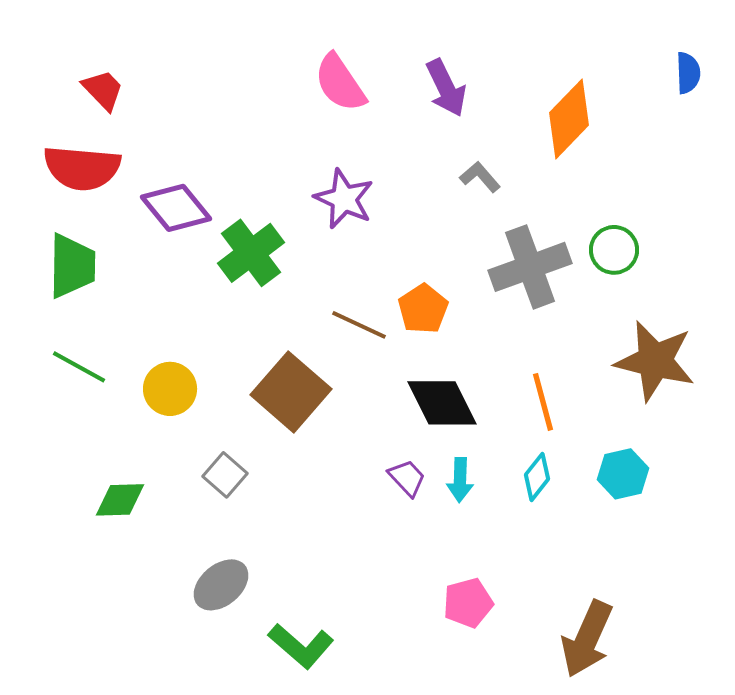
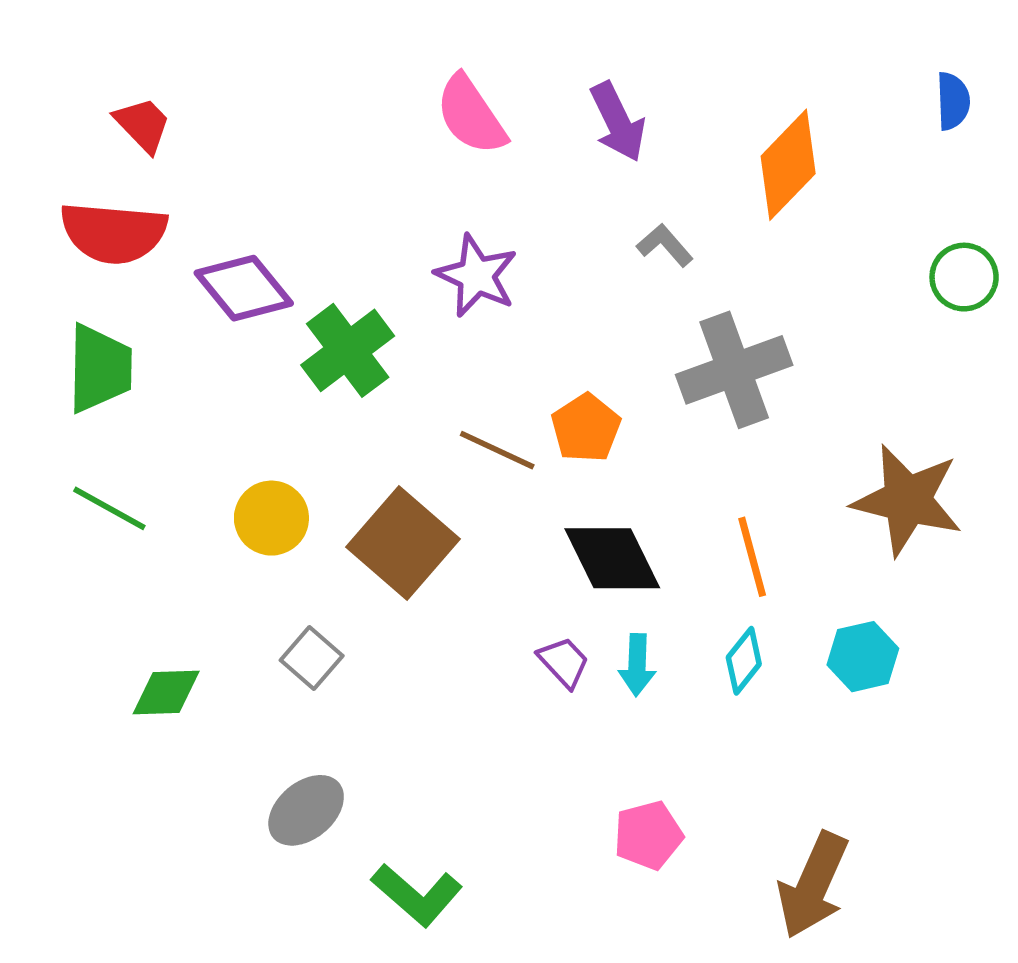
green circle: (614, 250) -> (964, 277), moved
yellow circle: (170, 389) -> (271, 518), moved

